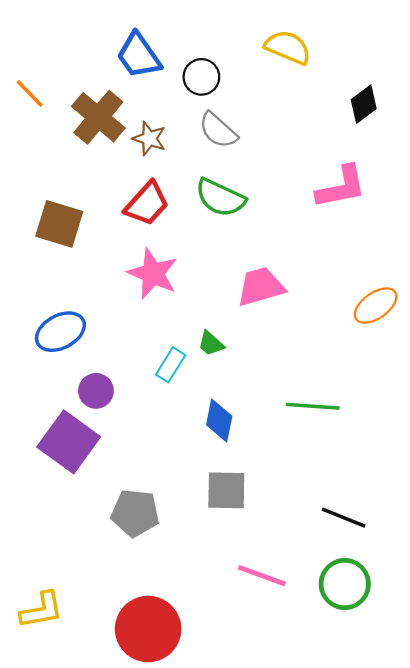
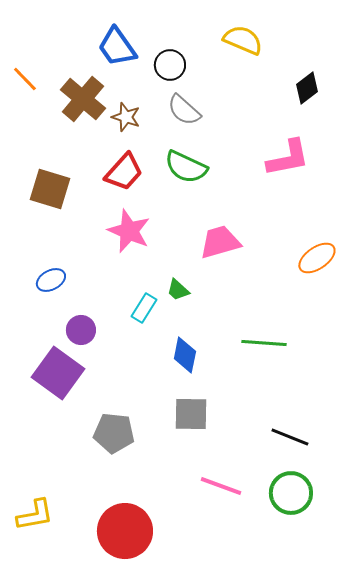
blue ellipse: (60, 332) -> (51, 280), size x0.7

